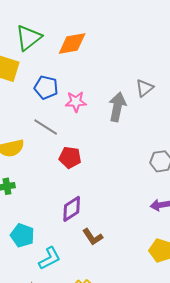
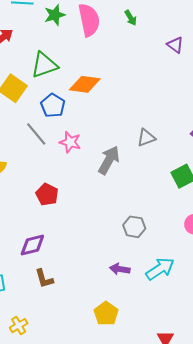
blue pentagon: (46, 87) -> (53, 105), moved
gray triangle: (145, 88) -> (146, 138), moved
gray line: (46, 127) -> (36, 134), moved

